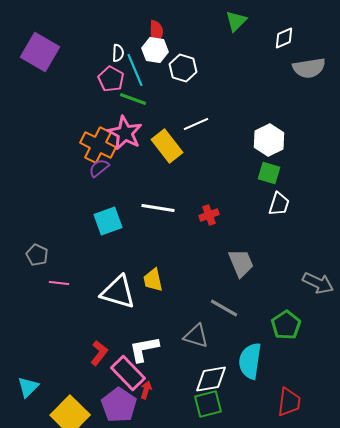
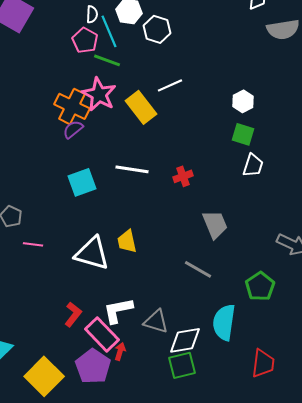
white hexagon: (269, 140) -> (243, 101), size x0.7
gray triangle: (196, 336) -> (156, 321), moved

